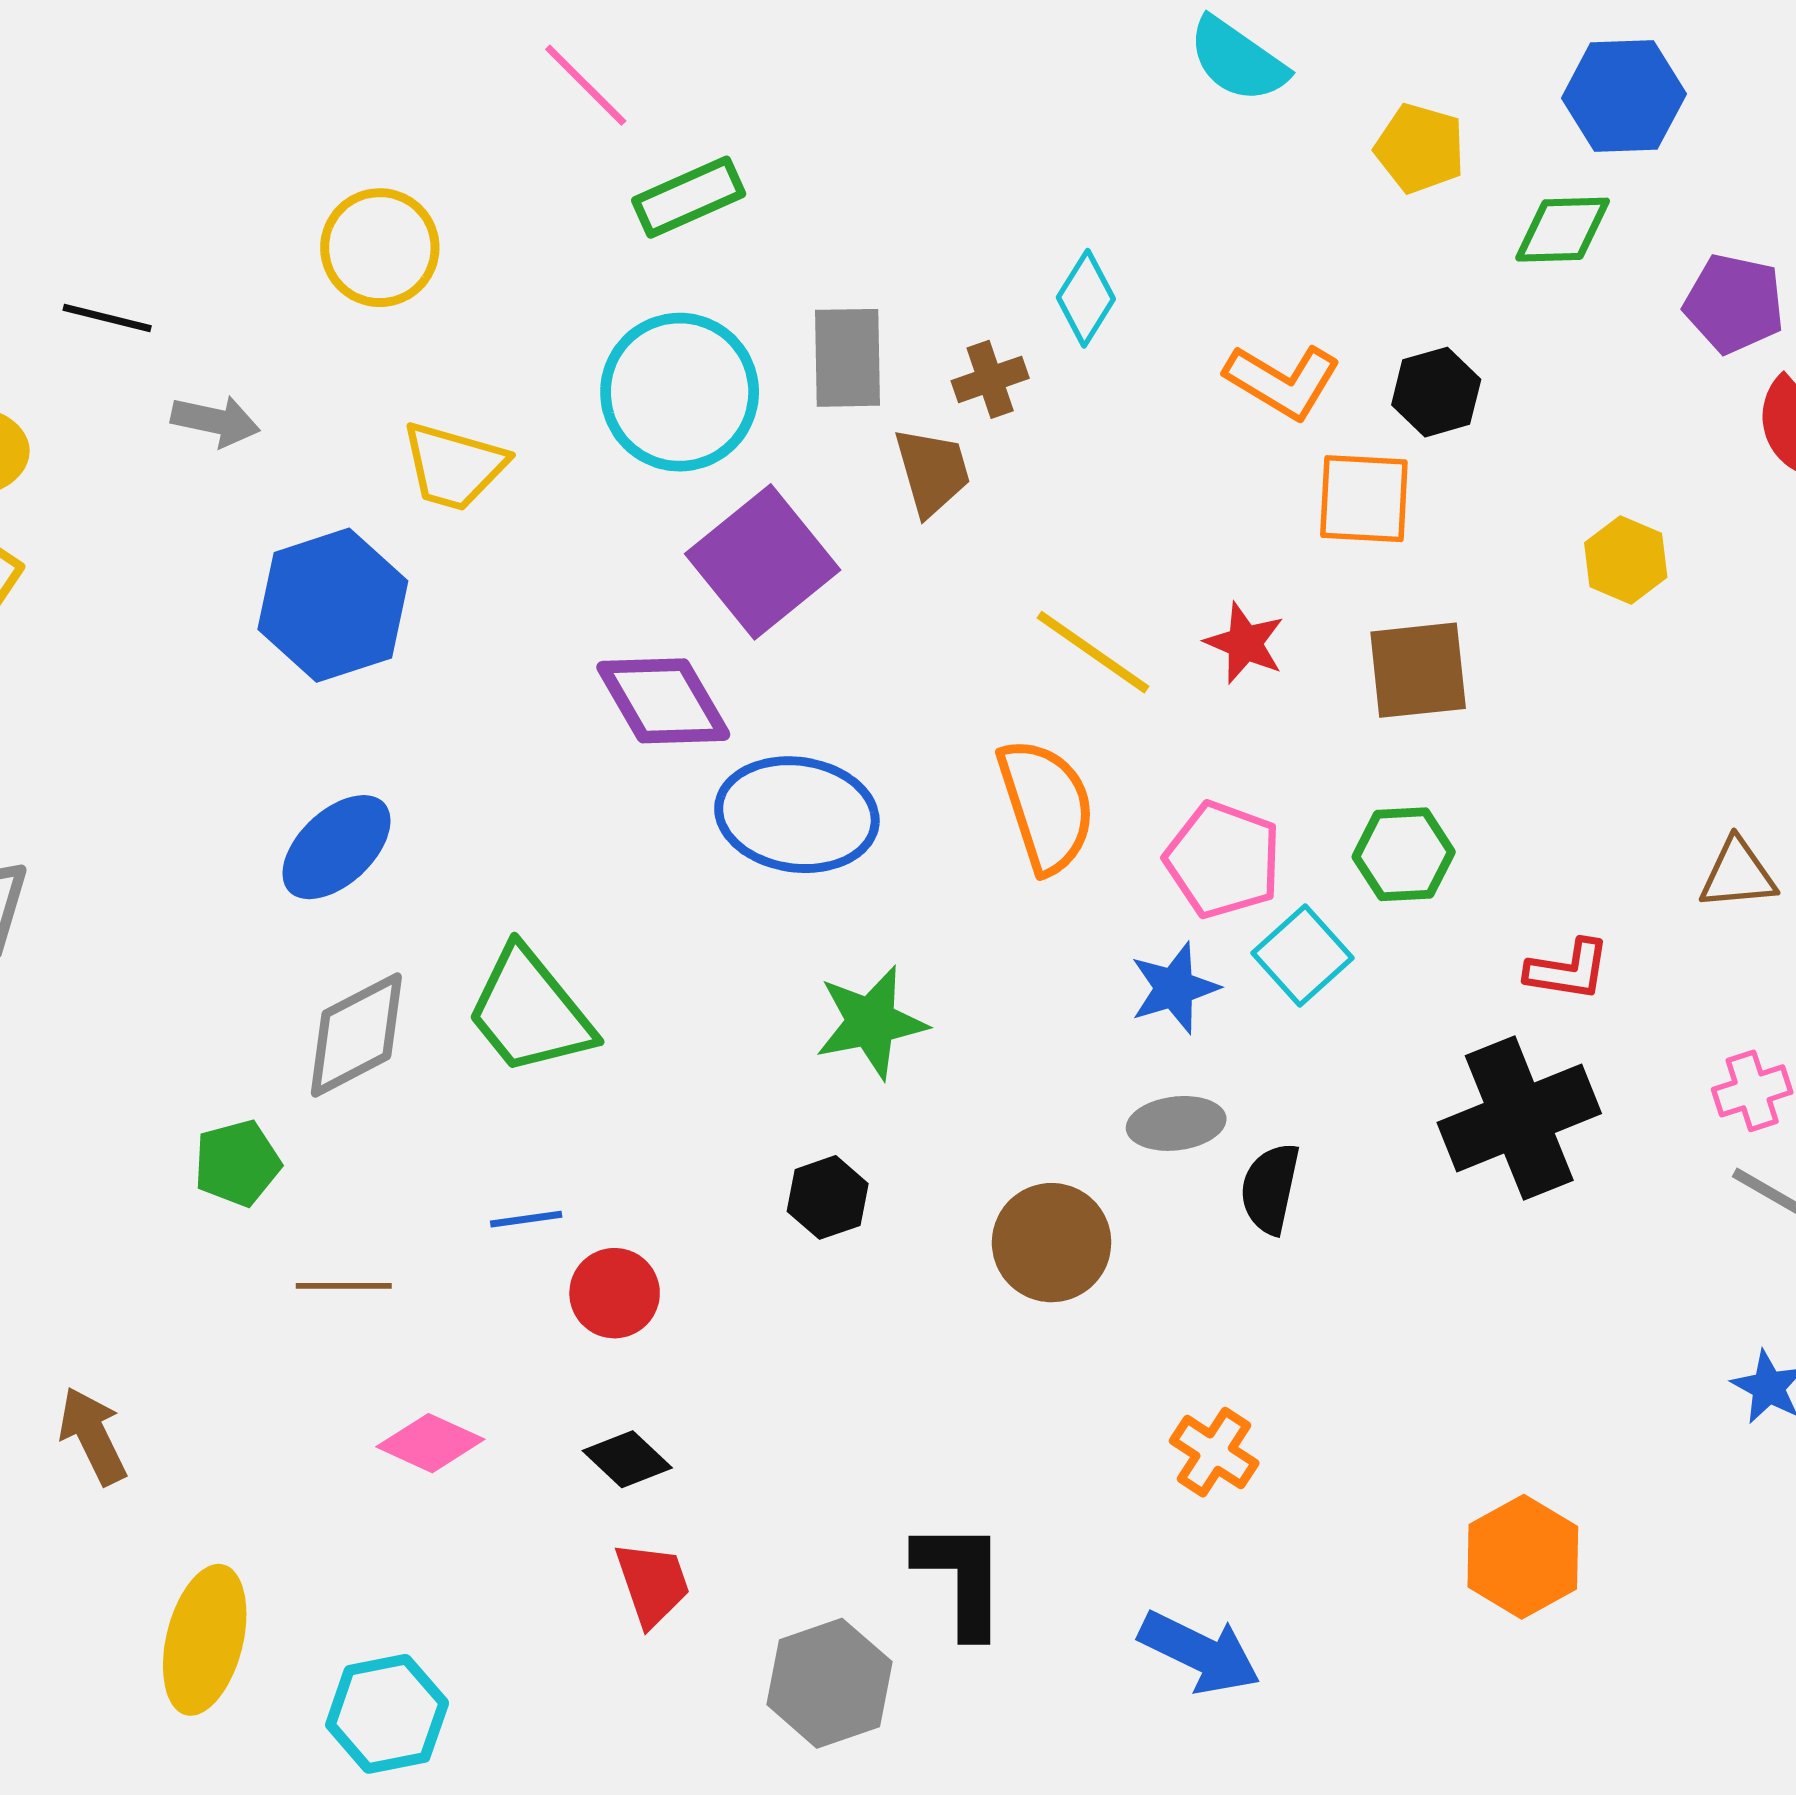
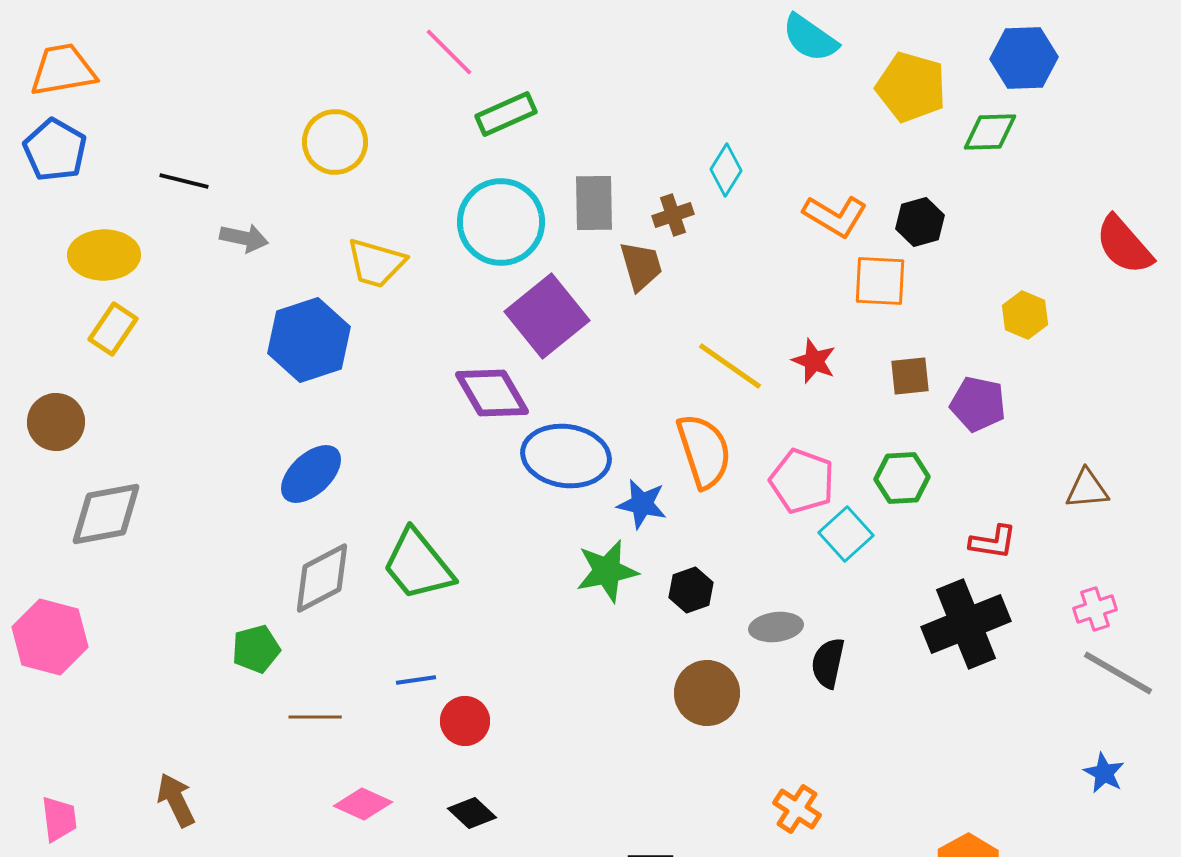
yellow pentagon: (1420, 148) -> (911, 87), size x1.4
purple pentagon: (1734, 304) -> (978, 404), moved
brown square: (1418, 670) -> (910, 376), size x0.7
blue star: (1174, 988) -> (642, 504), moved, turned 30
black hexagon: (828, 1197) -> (691, 590), moved

